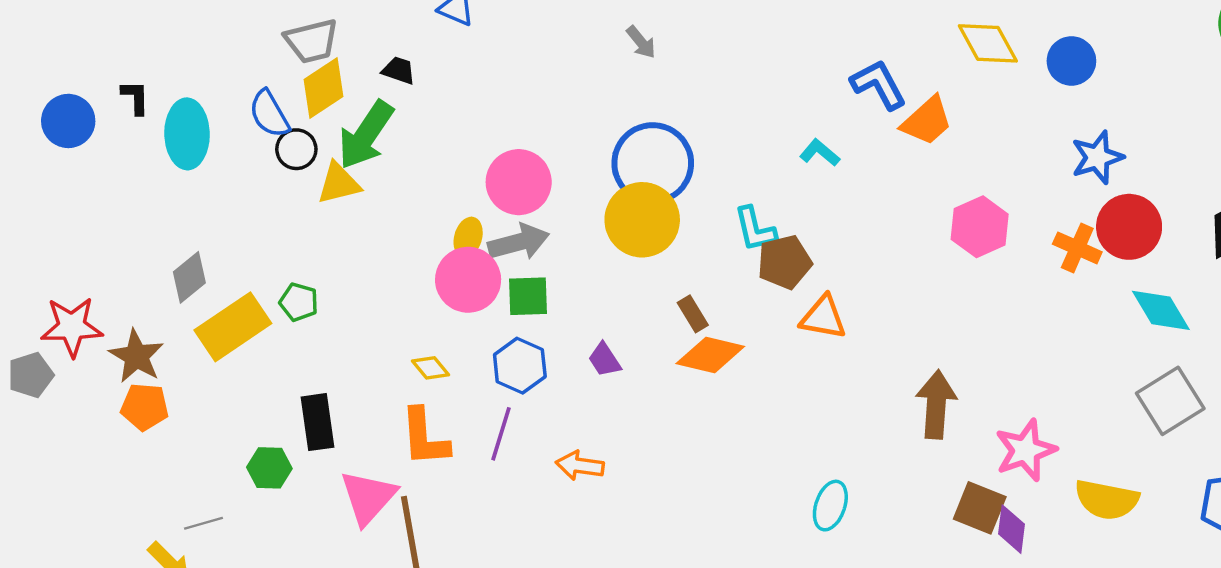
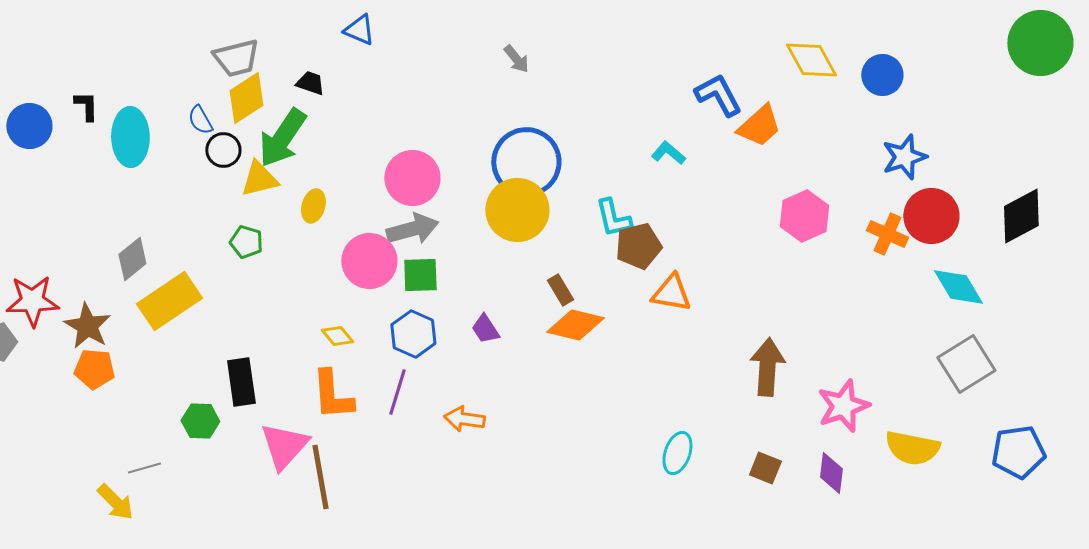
blue semicircle: (269, 114) -> (200, 120), size x0.7
yellow ellipse: (468, 237) -> (313, 206), moved
green pentagon: (299, 302) -> (246, 242), moved
brown square: (980, 508) -> (765, 468), moved, size x0.7

